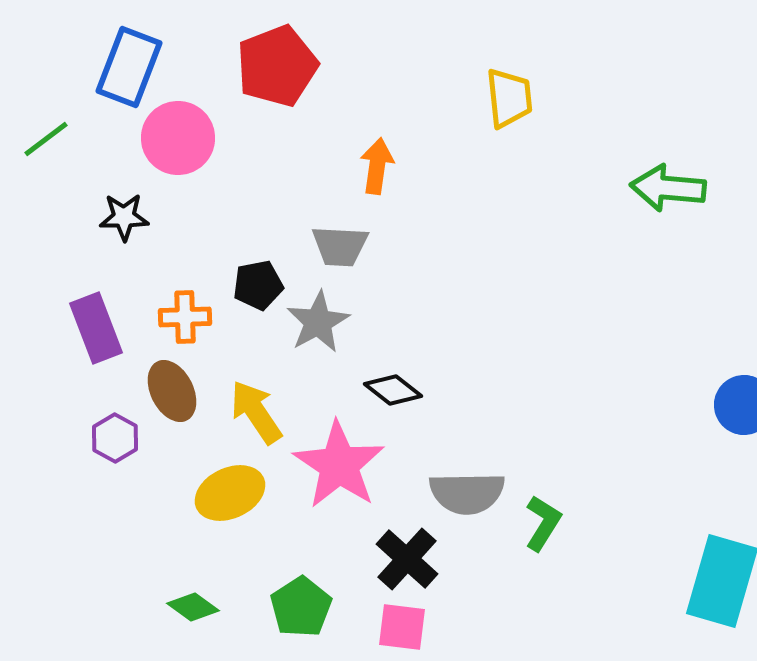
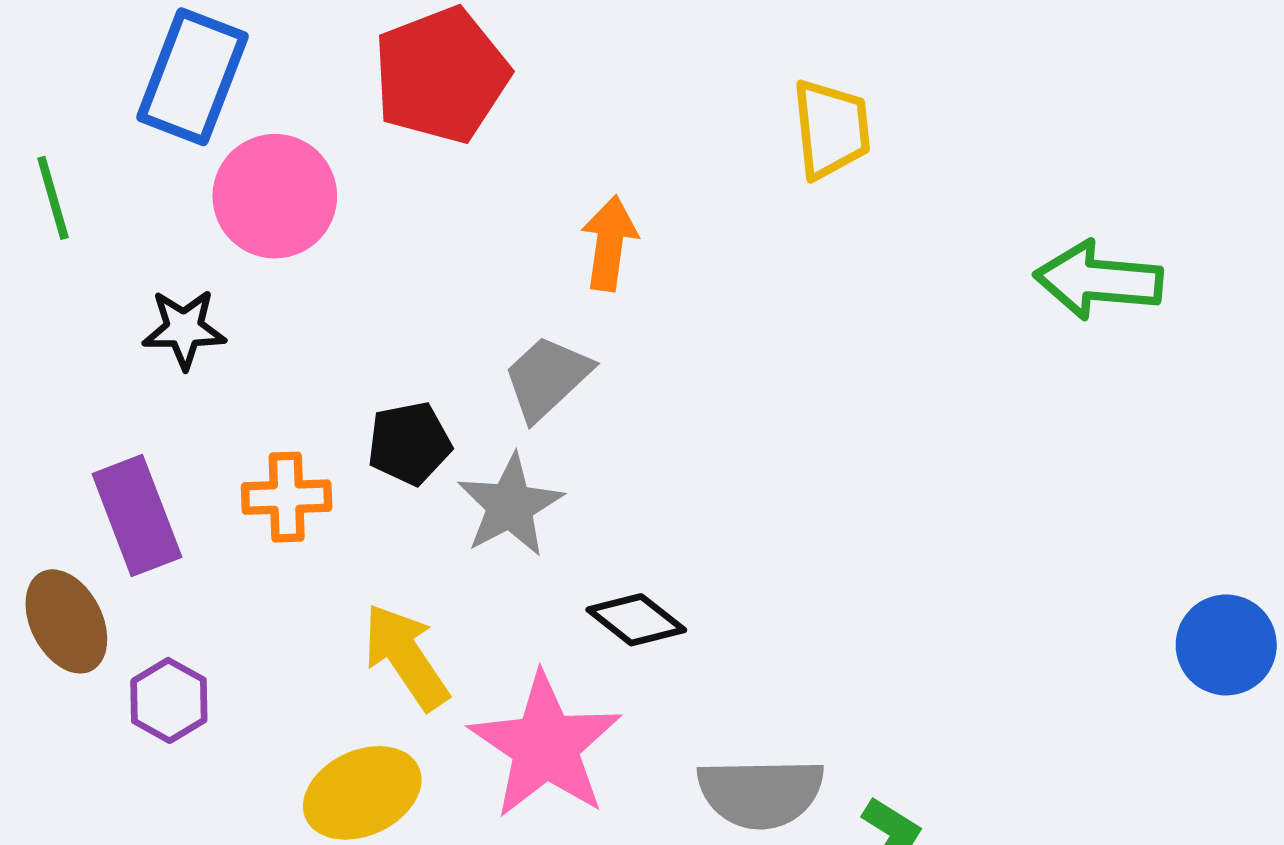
green line: (46, 139) -> (53, 198), turned -69
gray trapezoid: (340, 246) -> (547, 378), turned 134
brown ellipse: (172, 391) -> (66, 621), moved

